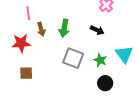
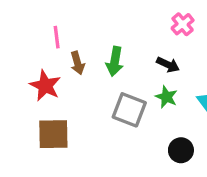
red star: (21, 43) -> (45, 86), turned 30
green star: (100, 60) -> (166, 97), moved
brown square: (26, 73) -> (53, 134), size x1.5

